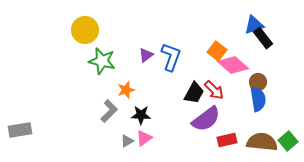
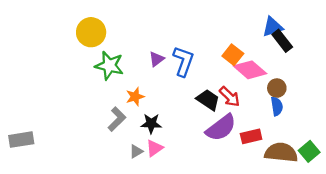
black trapezoid: (194, 93) -> (208, 100), turned -85
blue semicircle: (258, 99) -> (277, 106), size x0.7
red rectangle: (227, 140) -> (251, 136), moved

